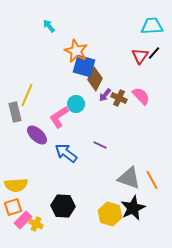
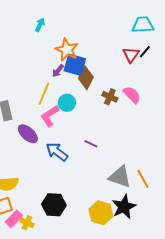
cyan arrow: (49, 26) -> (40, 25), turned 64
yellow line: (27, 95) -> (44, 94), moved
purple arrow: (105, 95) -> (58, 71), moved

